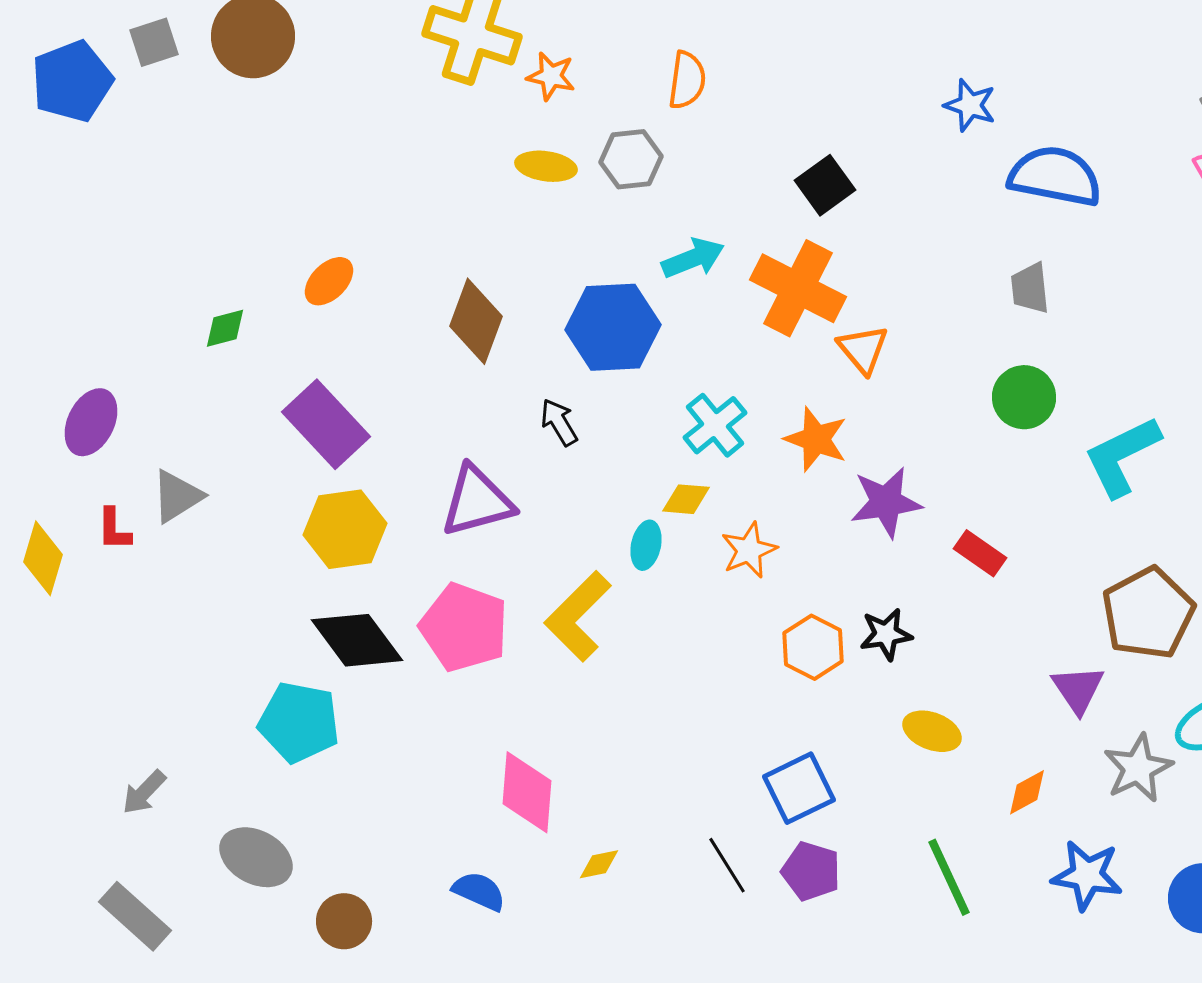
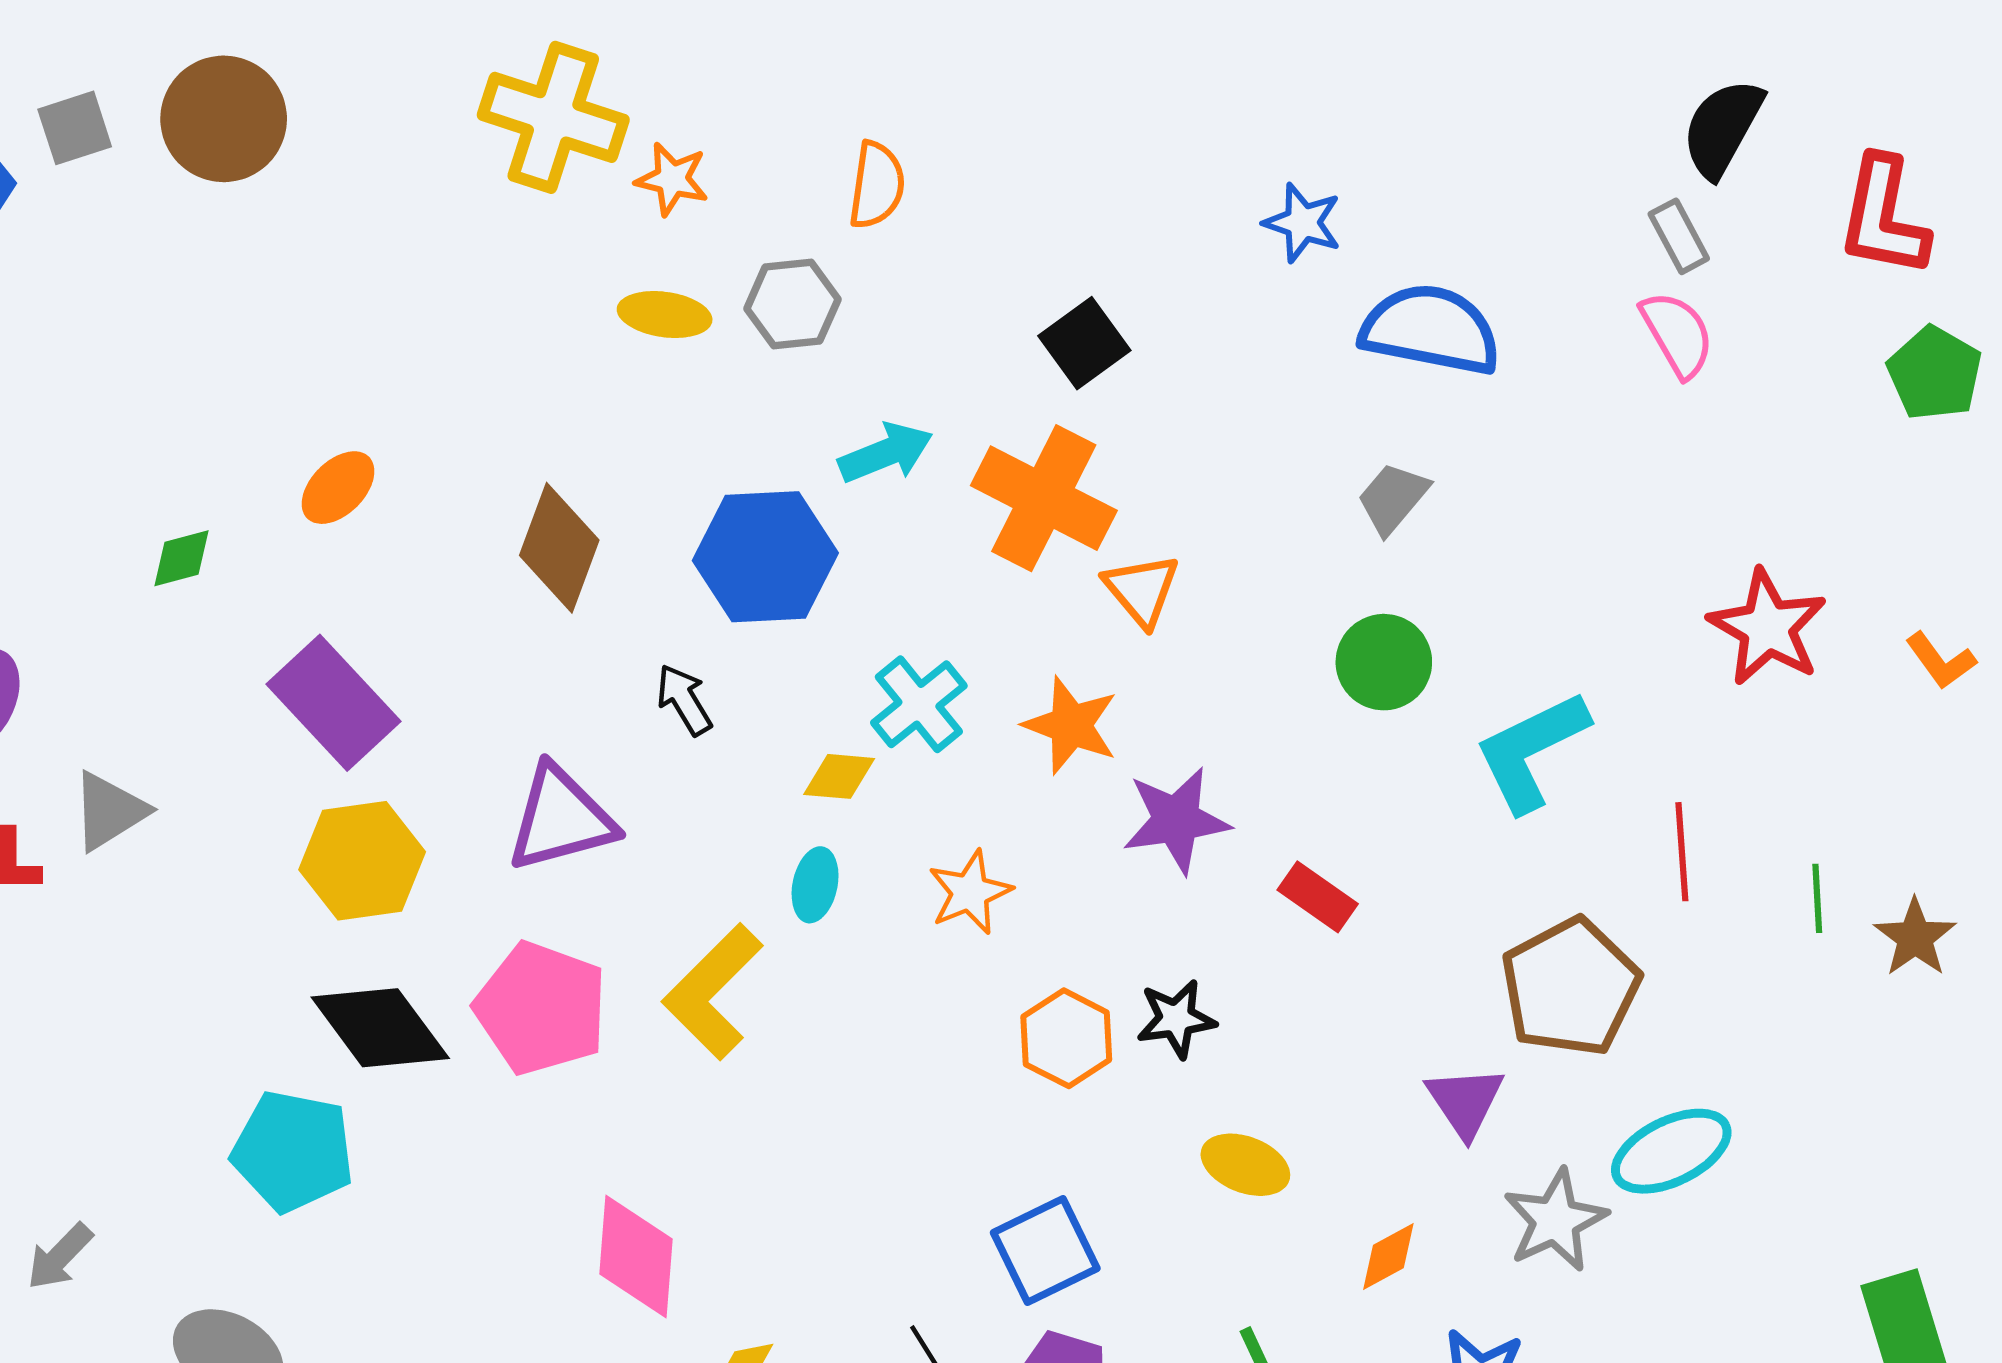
gray trapezoid: (1030, 288) -> (1393, 498), turned 46
yellow diamond: (686, 499) -> (839, 776), moved

